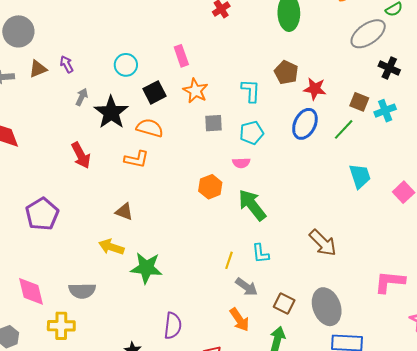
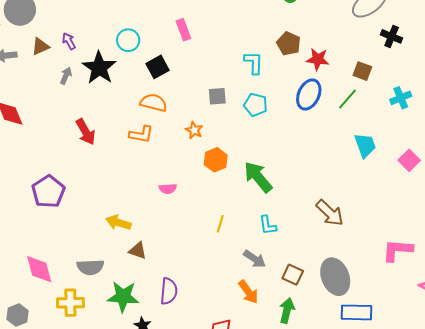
orange star: (196, 91) -> (194, 130), moved, size x0.7
gray arrow: (82, 97) -> (66, 76), moved
cyan cross: (385, 111) -> (401, 98), moved
black star: (111, 112) -> (99, 68), moved
cyan pentagon: (252, 133) -> (256, 105), turned 30
pink semicircle: (241, 163) -> (168, 189), moved
brown triangle: (124, 212) -> (138, 251), moved
yellow line: (229, 260) -> (220, 224), moved
green star: (146, 268) -> (123, 297), moved
purple semicircle: (173, 326) -> (169, 291), moved

